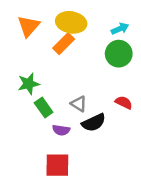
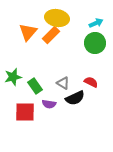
orange triangle: (29, 26) -> (28, 32), moved
green star: (29, 84) -> (13, 77), moved
red semicircle: (124, 103) -> (91, 82), moved
red square: (57, 165) -> (25, 112), moved

